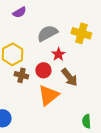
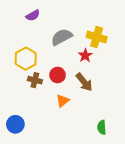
red star: (58, 54) -> (85, 55), moved
orange triangle: (48, 95) -> (63, 101), size x0.6

